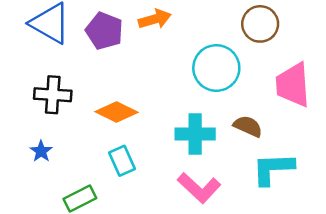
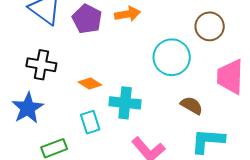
orange diamond: (116, 112) -> (90, 83), size x0.7
cyan cross: (195, 134) -> (125, 103), moved
blue star: (41, 151) -> (28, 108), size x1.8

